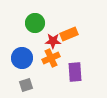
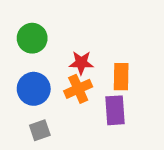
green circle: (35, 23) -> (32, 38), moved
orange rectangle: (69, 34) -> (121, 77), moved, turned -66

